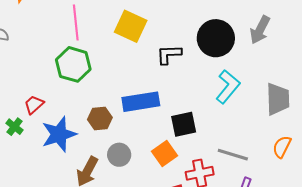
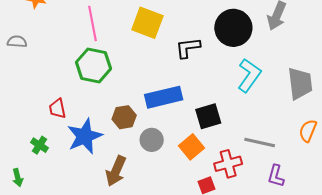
red trapezoid: (34, 105) -> (57, 109), turned -55
green cross: (14, 127) -> (39, 145), moved
gray circle: (119, 155) -> (152, 140), moved

